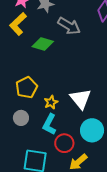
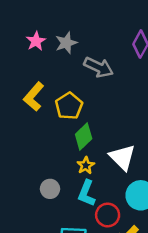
yellow L-shape: (18, 24) -> (34, 97), moved
green diamond: (43, 44) -> (84, 136), moved, turned -55
yellow pentagon: (27, 87) -> (69, 106), moved

